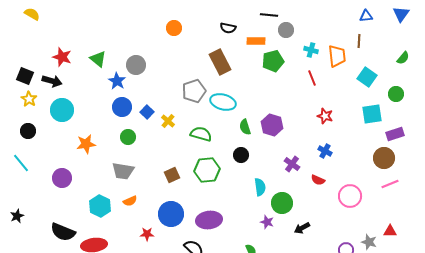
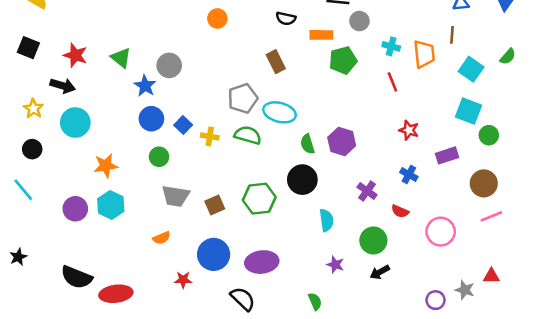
brown rectangle: (220, 62) -> (276, 62), size x0.7
black square: (25, 76) -> (28, 48), moved
cyan square: (367, 77) -> (471, 69), moved
green circle: (396, 94) -> (489, 135), moved
cyan square: (372, 114) -> (469, 111), moved, turned 30
yellow cross: (168, 121) -> (210, 136), turned -32
green semicircle: (201, 134) -> (248, 135), moved
purple rectangle: (395, 134) -> (447, 155), moved
black circle: (241, 155) -> (302, 180), size x1.5
gray trapezoid: (123, 171) -> (176, 196), moved
green circle: (282, 203) -> (373, 240), moved
cyan hexagon: (100, 206) -> (111, 205), moved

